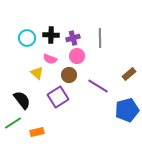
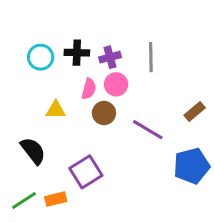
pink semicircle: (50, 59) -> (89, 89), moved, turned -96
yellow triangle: (37, 73) -> (56, 110), turned -40
purple square: (58, 97) -> (86, 172), moved
green line: (13, 123) -> (24, 201), moved

